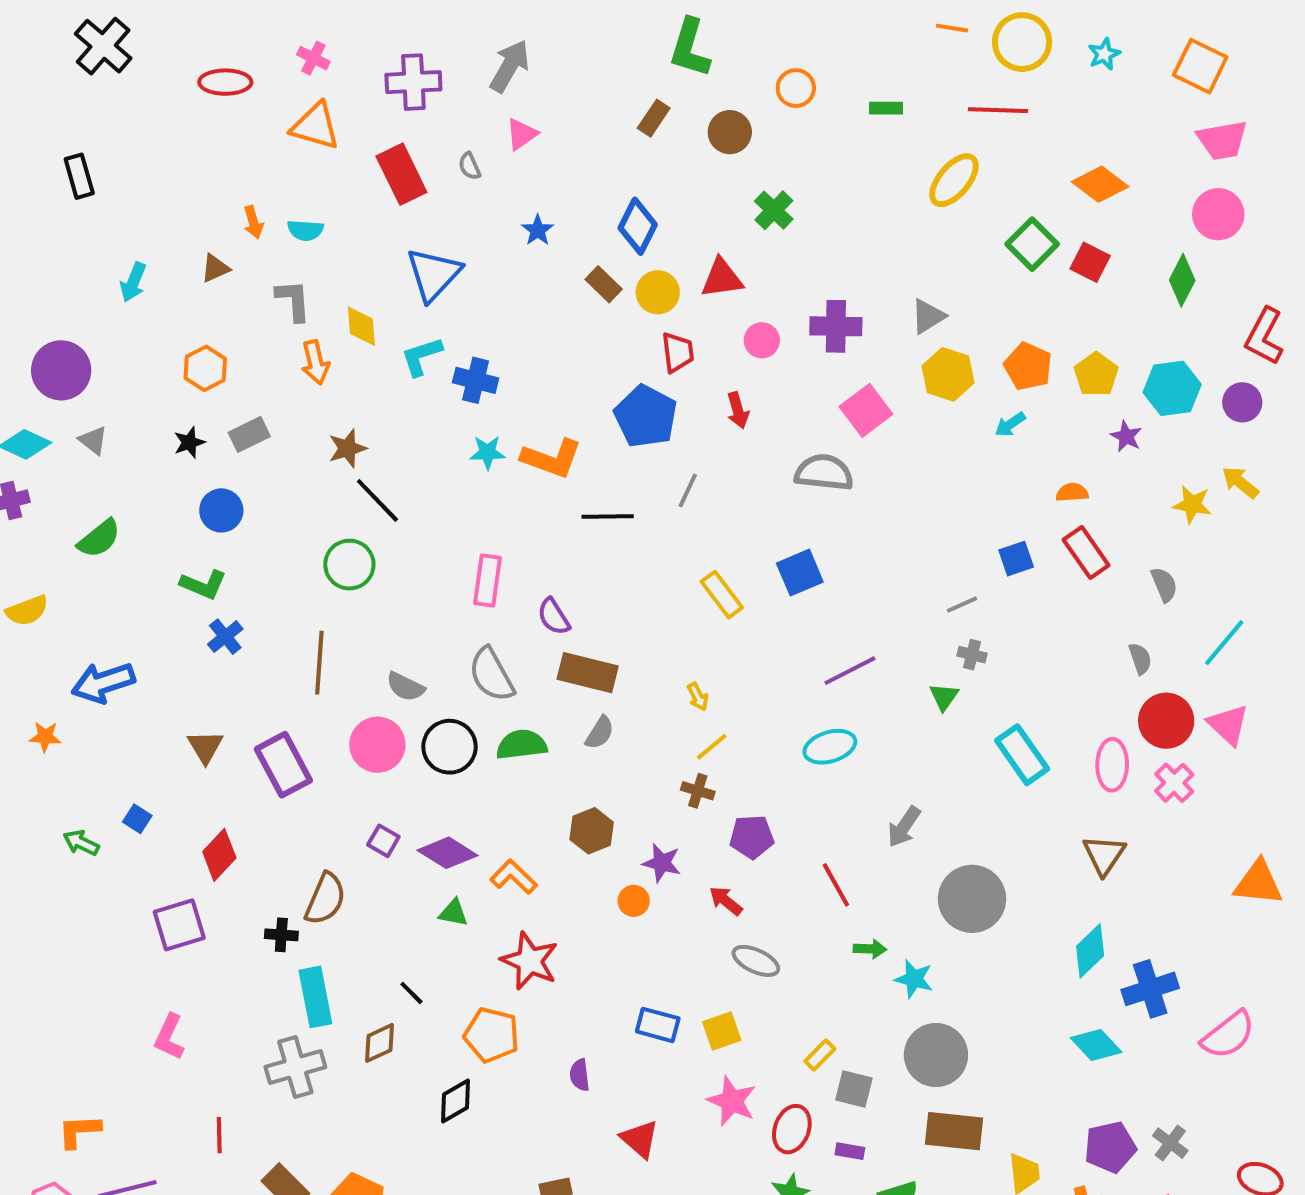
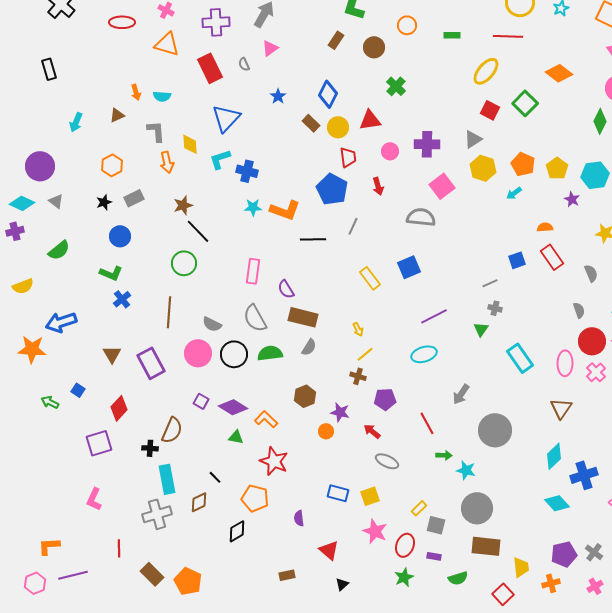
red square: (1090, 262) -> (490, 110), moved
orange star: (45, 737) -> (32, 349), size x1.8

